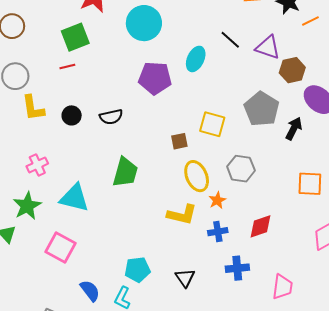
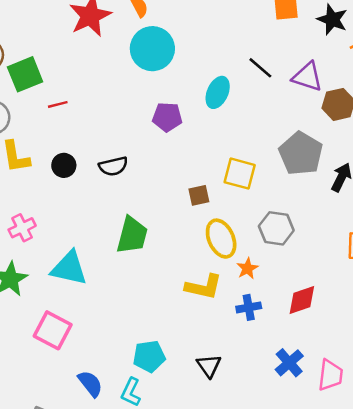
green square: (75, 37) -> (25, 74), moved
purple pentagon: (155, 78) -> (167, 117), size x0.7
blue cross: (237, 268) -> (289, 363), moved, turned -35

